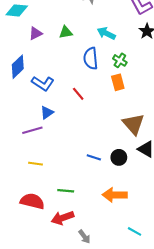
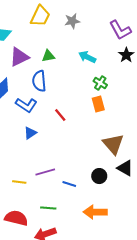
purple triangle: (35, 33) -> (19, 57), size x1.5
blue semicircle: (91, 58) -> (39, 81), moved
purple line: (32, 130) -> (45, 172), moved
blue line: (94, 157) -> (69, 184), moved

